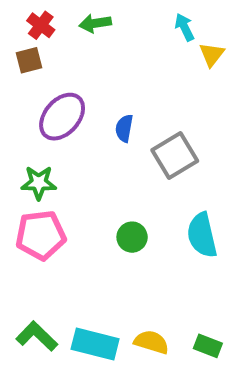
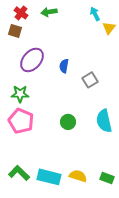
brown square: (29, 60) -> (15, 31), turned 32
gray square: (175, 155) -> (90, 80), size x0.7
pink pentagon: (41, 235) -> (21, 121), turned 30

